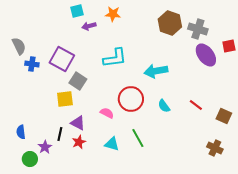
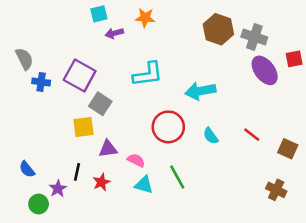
pink semicircle: (107, 113) -> (136, 160), moved
purple triangle: (78, 123) -> (108, 149), moved, turned -35
blue semicircle: (21, 132) -> (27, 169), turned -32

